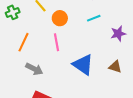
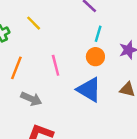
orange circle: (60, 18) -> (95, 57), moved
cyan line: (94, 18) -> (98, 34), turned -48

